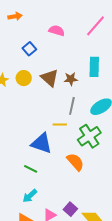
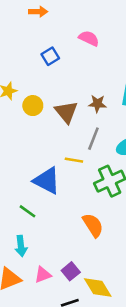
yellow circle: (24, 78) -> (33, 106), moved
brown triangle: (50, 78) -> (66, 112), moved
orange semicircle: (75, 162) -> (93, 225), moved
cyan arrow: (30, 196) -> (21, 246), turned -63

